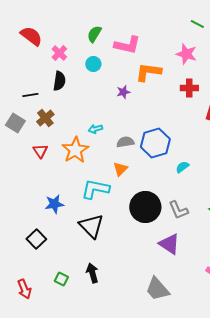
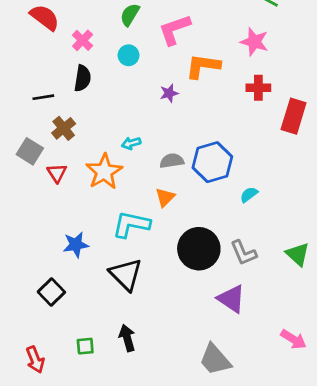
pink L-shape: (127, 45) -> (175, 30), turned 148
gray square: (15, 123) -> (30, 151), moved
green square: (61, 279) -> (85, 346), turned -32

